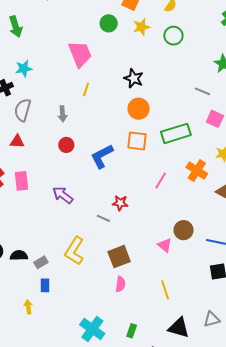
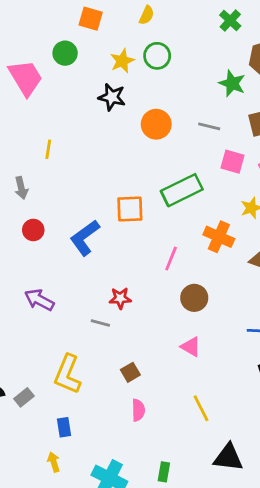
yellow star: (141, 27) -> (122, 61), moved
pink trapezoid: (80, 54) -> (26, 78), moved
black star: (134, 78) -> (112, 97), moved
orange circle: (139, 109) -> (156, 124), moved
brown circle: (184, 230) -> (194, 298), moved
brown square: (119, 257) -> (130, 372), size x0.6
blue rectangle: (45, 285) -> (64, 427), moved
yellow arrow: (28, 307) -> (54, 462), moved

